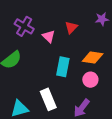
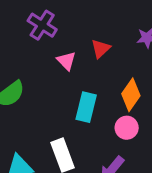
purple cross: (24, 26) -> (42, 25), moved
orange diamond: (93, 58) -> (131, 95), turned -65

